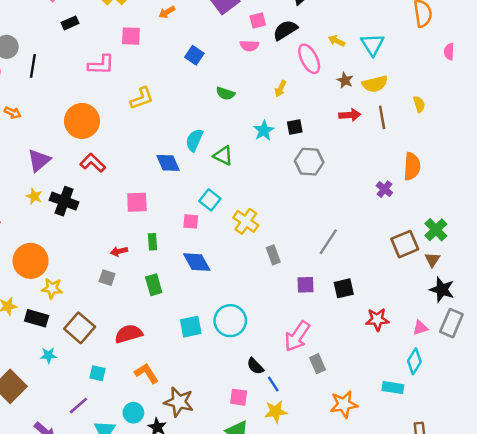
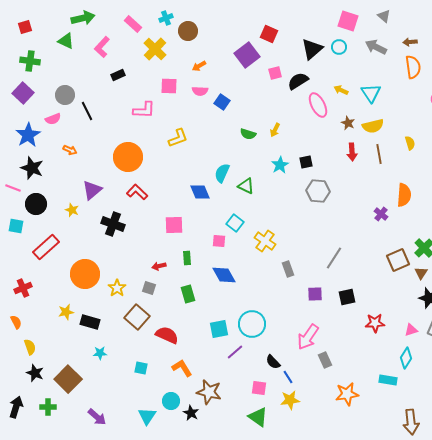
pink semicircle: (249, 46) -> (200, 91), moved
black line: (33, 66) -> (87, 111), turned -36
yellow arrow: (280, 89) -> (275, 130), moved
red arrow: (350, 115) -> (352, 152), turned 90
yellow star: (34, 196) -> (72, 210), moved
yellow star: (52, 288) -> (117, 288), moved, turned 30
brown square: (80, 328) -> (137, 317), moved
red semicircle: (129, 334) -> (167, 335), turned 40
purple line: (78, 406) -> (235, 352), moved

